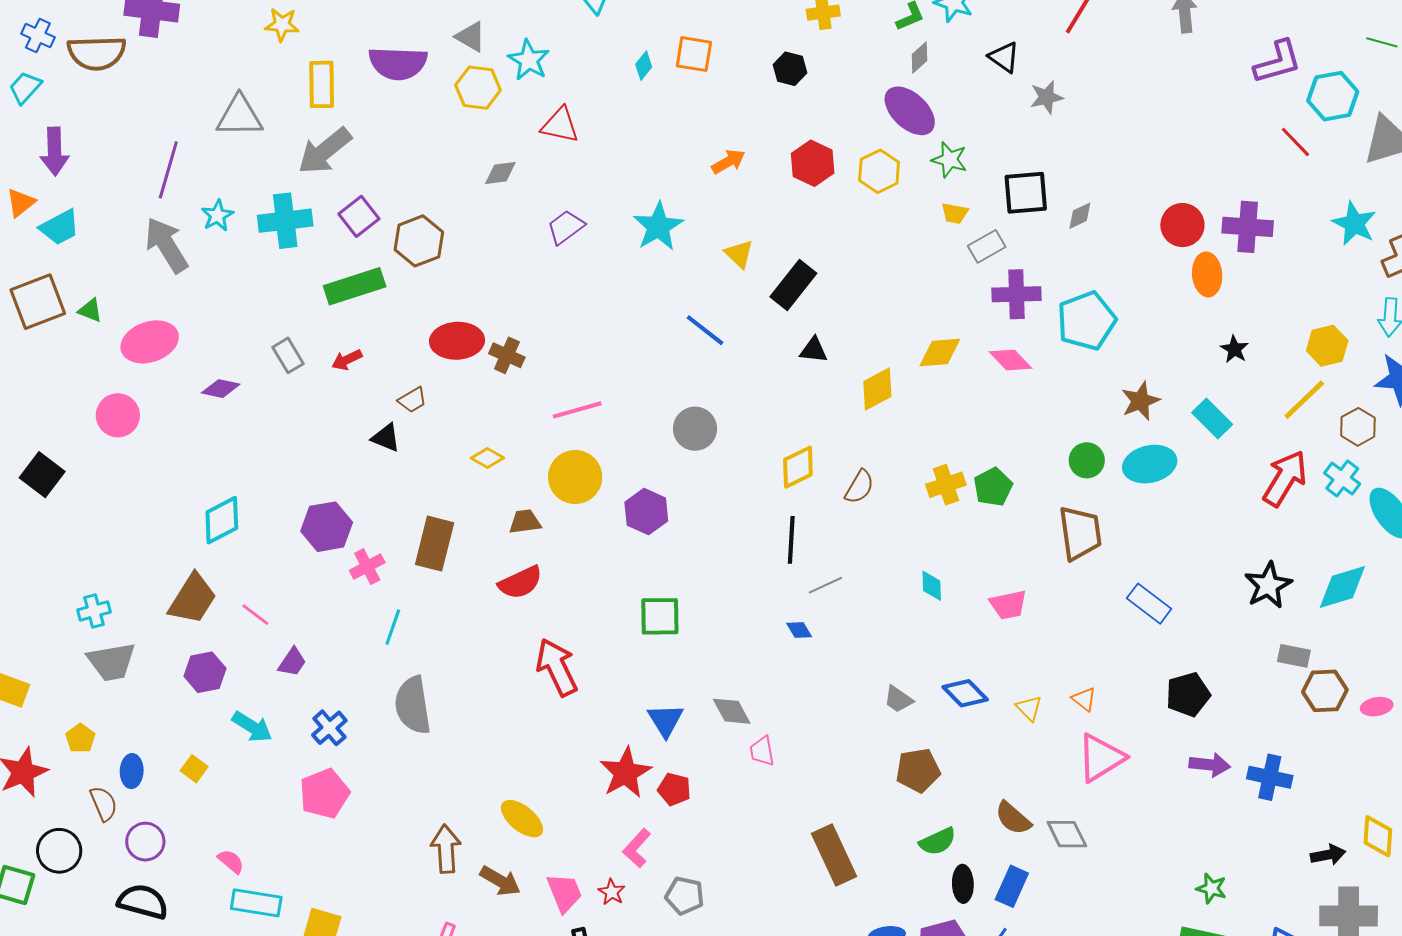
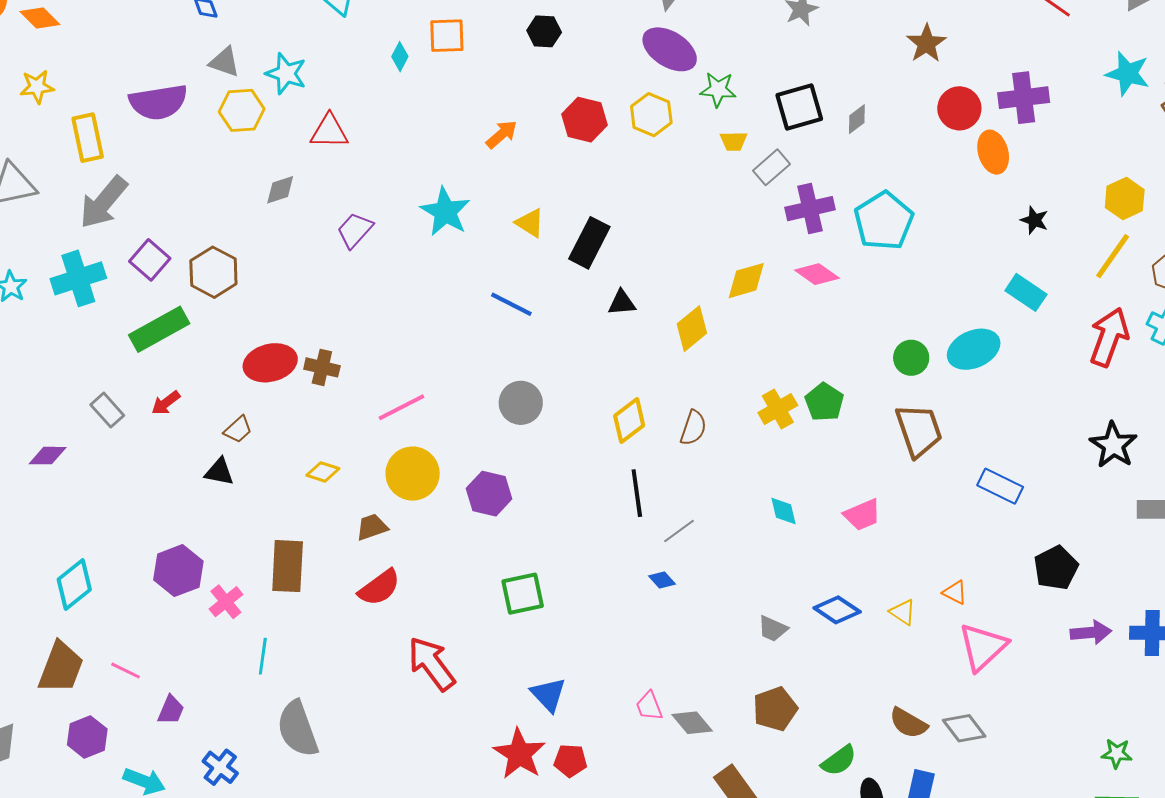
brown star: (1140, 401) -> (926, 43), moved
gray diamond: (732, 711) -> (692, 723), moved
brown pentagon: (918, 770) -> (775, 709), moved

